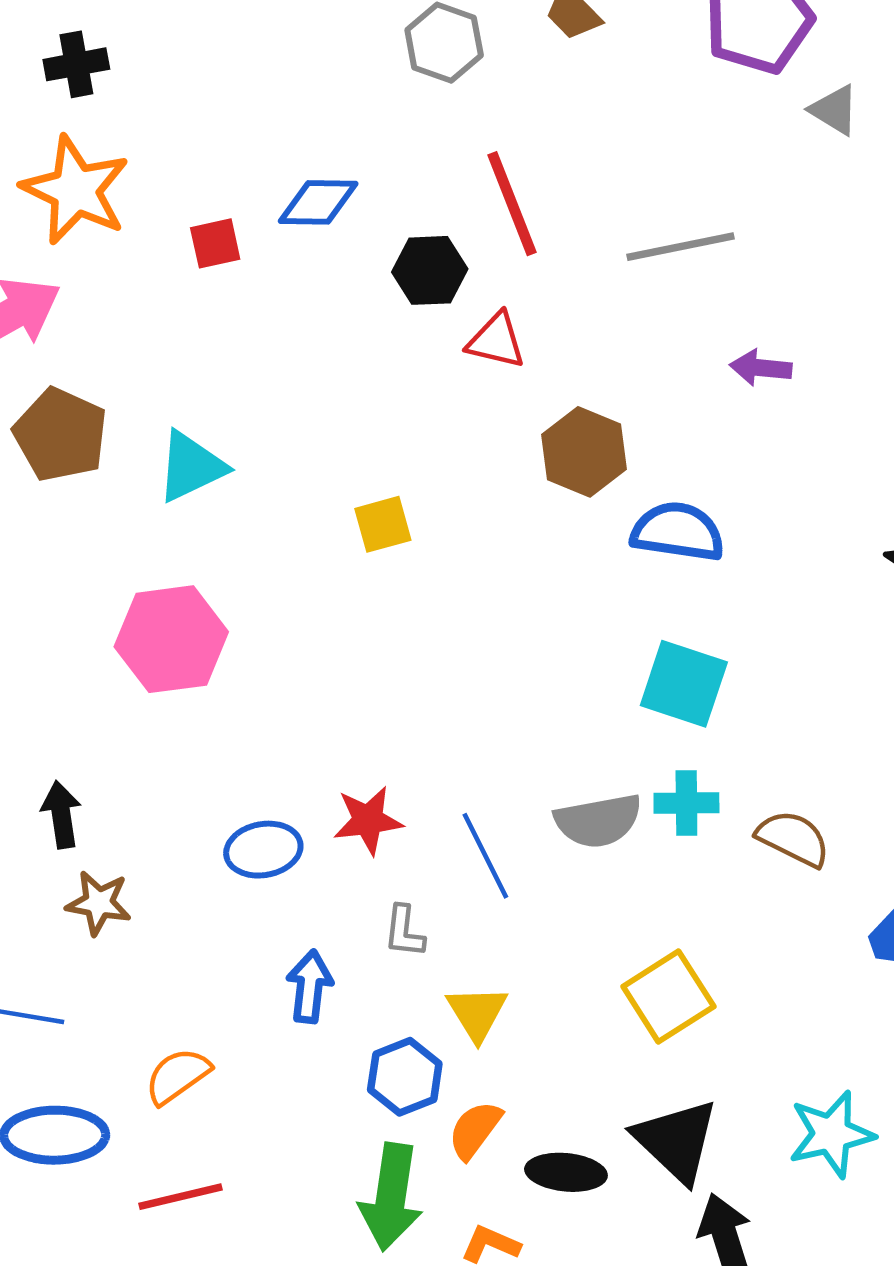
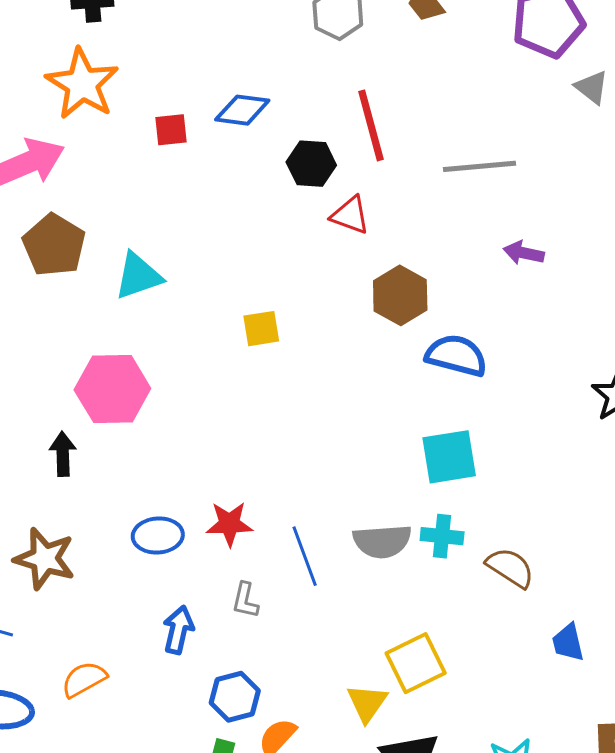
cyan square: (684, 684) -> (449, 457), turned -34
black arrow: (61, 815) -> (63, 454), moved
brown star: (99, 903) -> (45, 559), size x1.4
yellow triangle: (477, 1013) -> (367, 703), moved

